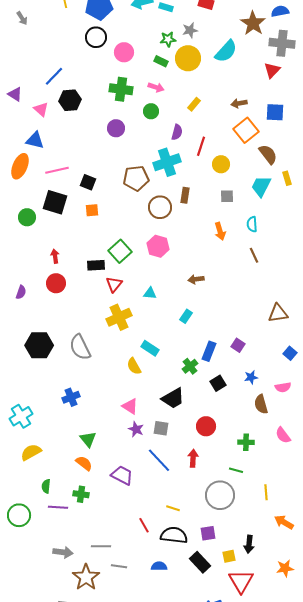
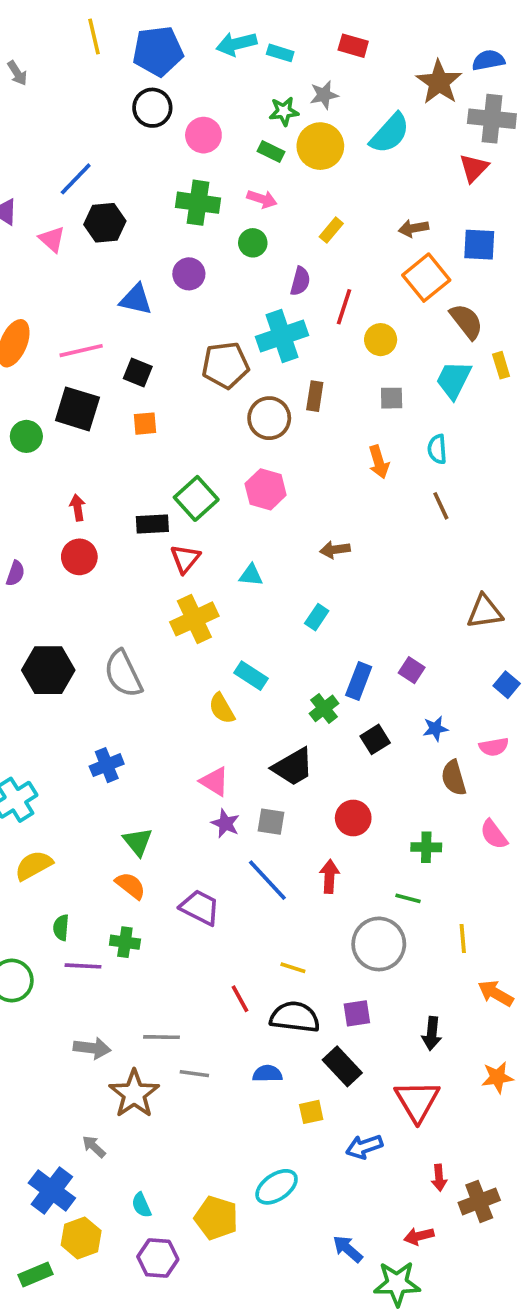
blue triangle: (35, 140) -> (136, 299), moved
yellow square: (229, 556) -> (311, 1112), moved

